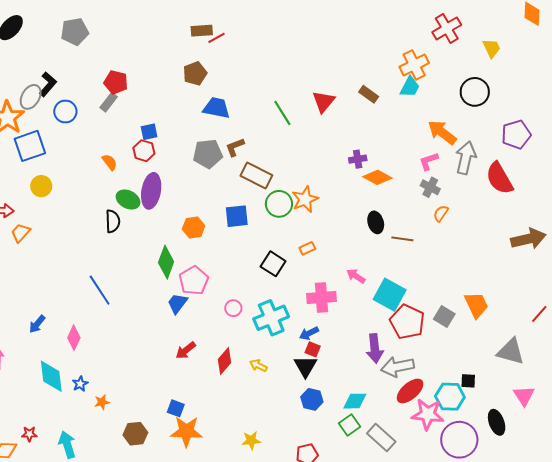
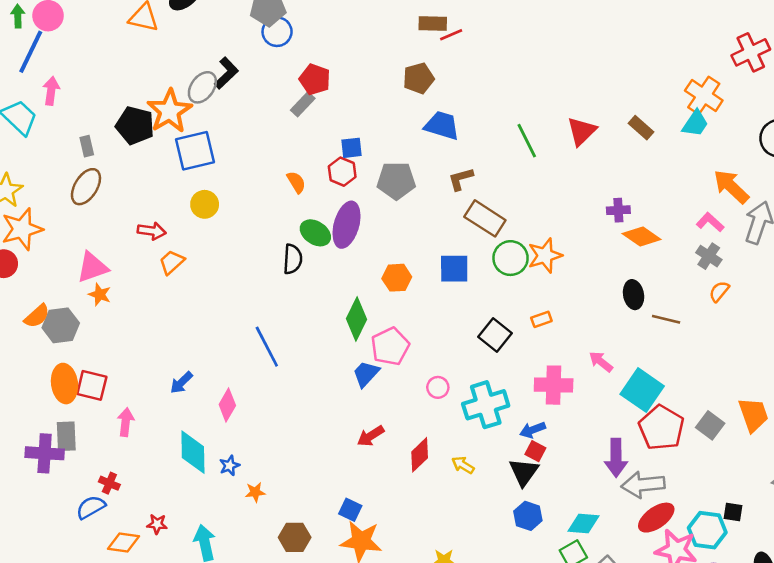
orange cross: (414, 65) -> (704, 95), turned -36
blue circle: (65, 111) -> (277, 32), moved
gray pentagon: (208, 154) -> (396, 181), moved
pink L-shape: (429, 161) -> (710, 222), turned 55

